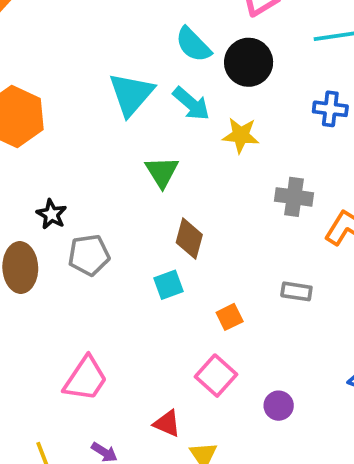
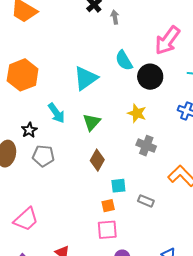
cyan arrow: (191, 104) -> (56, 113), moved
gray cross: (294, 197) -> (146, 146), moved
cyan square: (169, 285) -> (118, 186), moved
pink square: (216, 376) -> (107, 230), moved, turned 30

